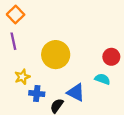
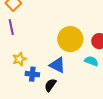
yellow circle: (56, 55) -> (70, 39), moved
blue triangle: (76, 92) -> (57, 65), moved

